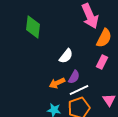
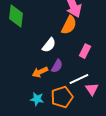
orange semicircle: (104, 38) -> (69, 25), moved
white line: (79, 90) -> (79, 79), moved

